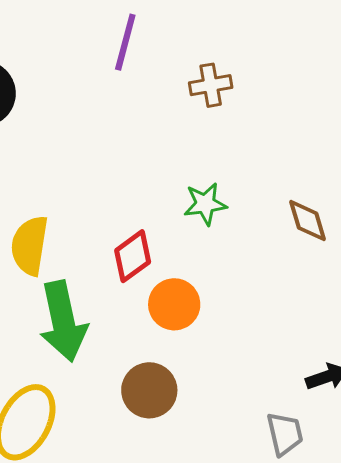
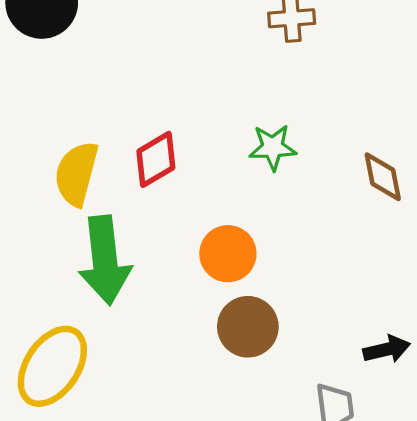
red diamond: (133, 256) -> (156, 159), moved
brown circle: (149, 390) -> (248, 327), moved

